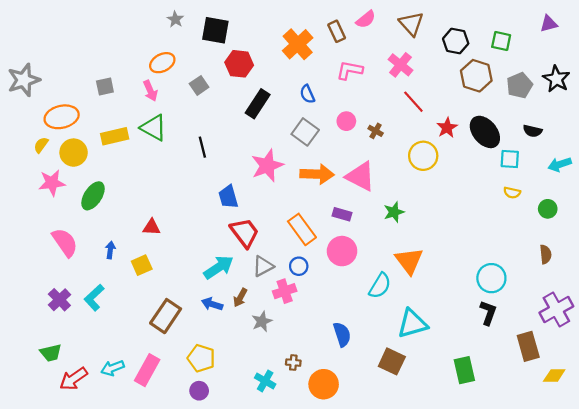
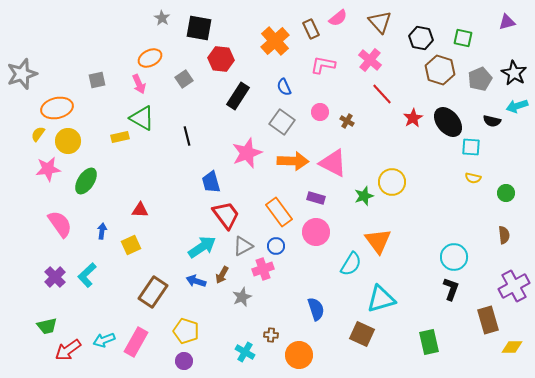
yellow rectangle: (115, 136) -> (120, 137), moved, size x0.7
yellow circle: (423, 156) -> (392, 182), moved
cyan arrow: (560, 164) -> (517, 106), moved

